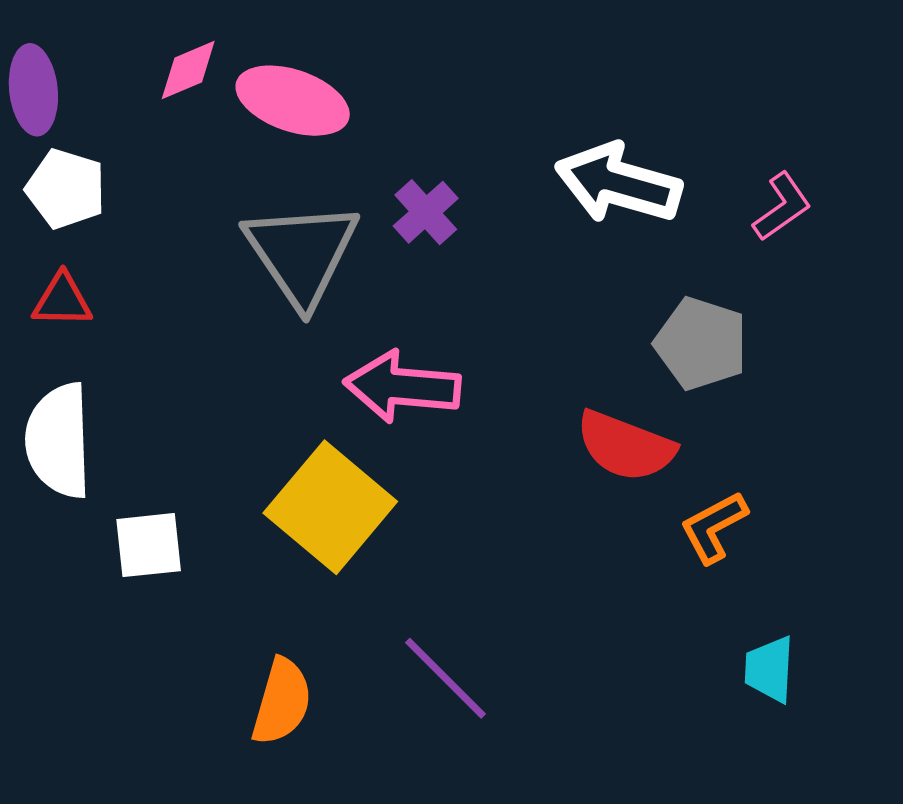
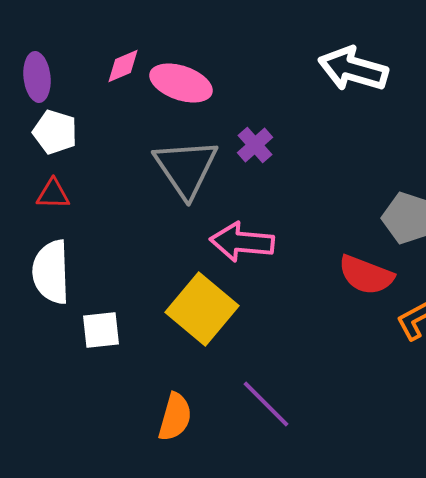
white arrow: (618, 183) -> (353, 69), moved

